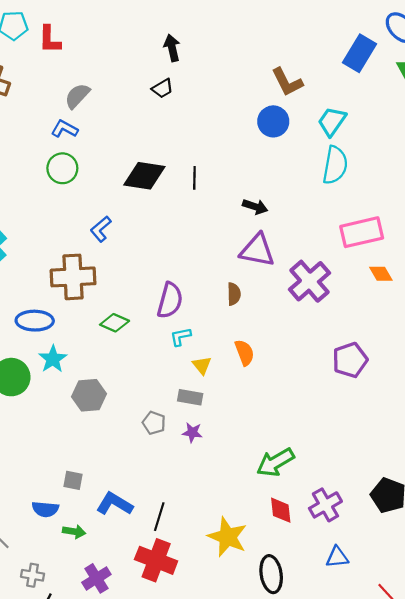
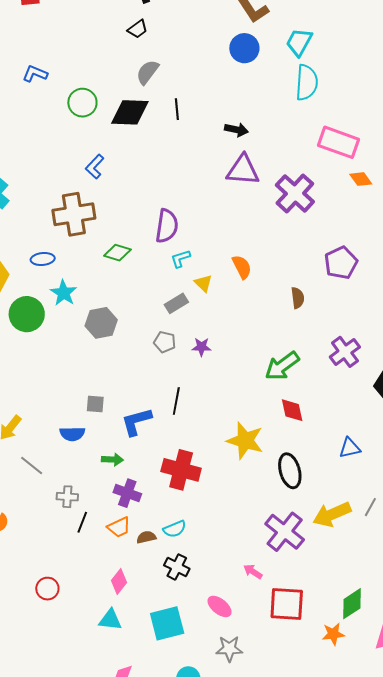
gray semicircle: (77, 96) -> (147, 72), moved
blue L-shape: (64, 129) -> (35, 74), moved
green circle: (62, 168) -> (82, 103), moved
pink rectangle: (362, 232) -> (339, 142), turned 39
brown semicircle: (234, 294) -> (298, 298), moved
blue ellipse: (35, 321) -> (43, 259), size x0.7
gray rectangle: (190, 397) -> (176, 303), moved, turned -35
blue L-shape: (115, 504) -> (136, 422), turned -40
purple cross: (325, 505) -> (345, 352), moved
black line: (159, 517) -> (176, 401), moved
green arrow: (74, 532) -> (112, 459), moved
purple cross: (96, 578) -> (127, 493), turned -32

